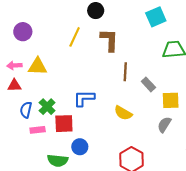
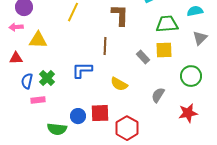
brown L-shape: (109, 40) -> (120, 15), moved
pink arrow: (14, 65) -> (16, 27), moved
brown line: (125, 72) -> (105, 46), moved
yellow square: (171, 100) -> (164, 50), moved
red square: (64, 124) -> (100, 113), moved

